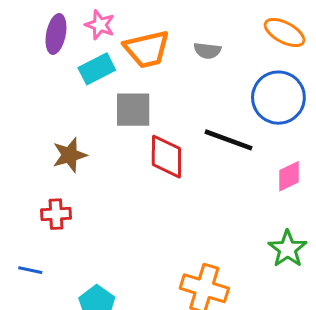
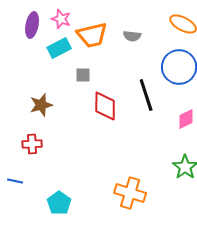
gray square: (133, 110) -> (83, 75), size x0.6
black line: (229, 140) -> (146, 95), turned 52

